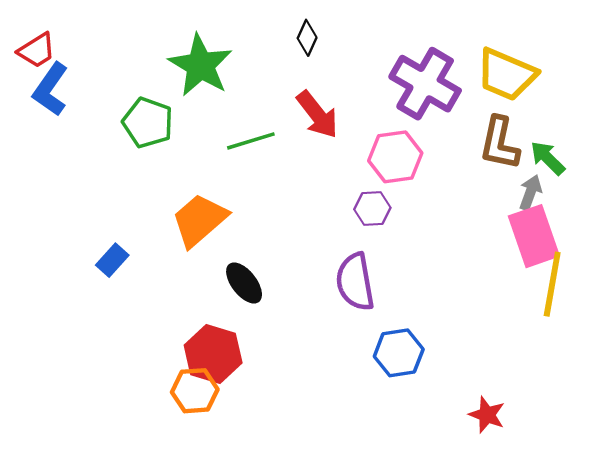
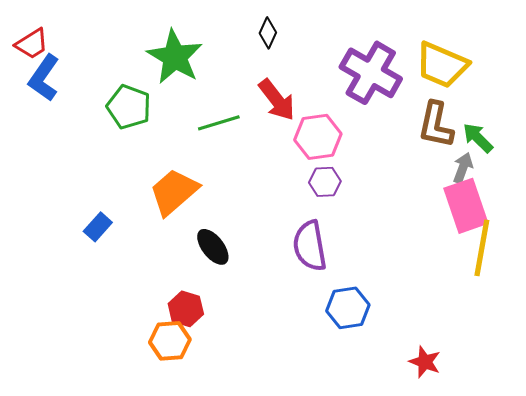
pink hexagon: (395, 157) -> (318, 137), moved
red hexagon: (213, 354) -> (186, 309), size x0.7

